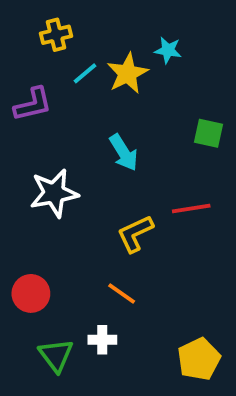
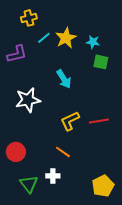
cyan star: (168, 50) -> (93, 42), moved
green square: (209, 133) -> (101, 62), moved
red line: (191, 209) -> (99, 121), moved

